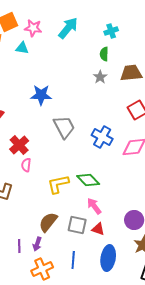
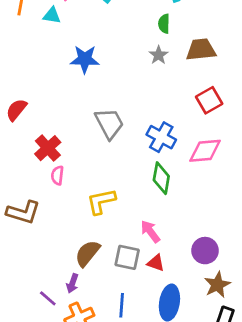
blue star: (41, 95) -> (85, 59), moved
green diamond: (88, 180) -> (161, 178), moved, turned 55
purple line: (19, 246) -> (48, 298), moved, turned -48

